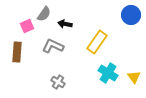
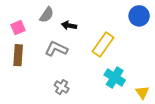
pink square: (27, 26) -> (18, 28), moved
yellow triangle: (134, 77) -> (142, 92), moved

